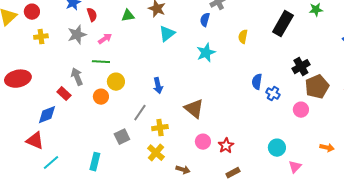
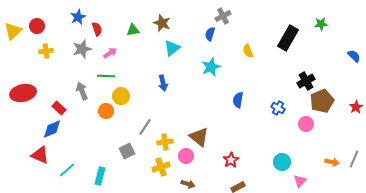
yellow semicircle: (243, 37) -> (248, 51), turned -32
blue semicircle: (257, 82) -> (238, 100), moved
blue arrow: (158, 86) -> (163, 83), moved
red rectangle: (64, 94) -> (59, 108), moved
brown triangle: (194, 109) -> (199, 137), moved
pink circle: (203, 142) -> (186, 156), moved
yellow cross: (156, 153) -> (161, 167), turned 30
cyan line: (51, 163) -> (67, 170), moved

